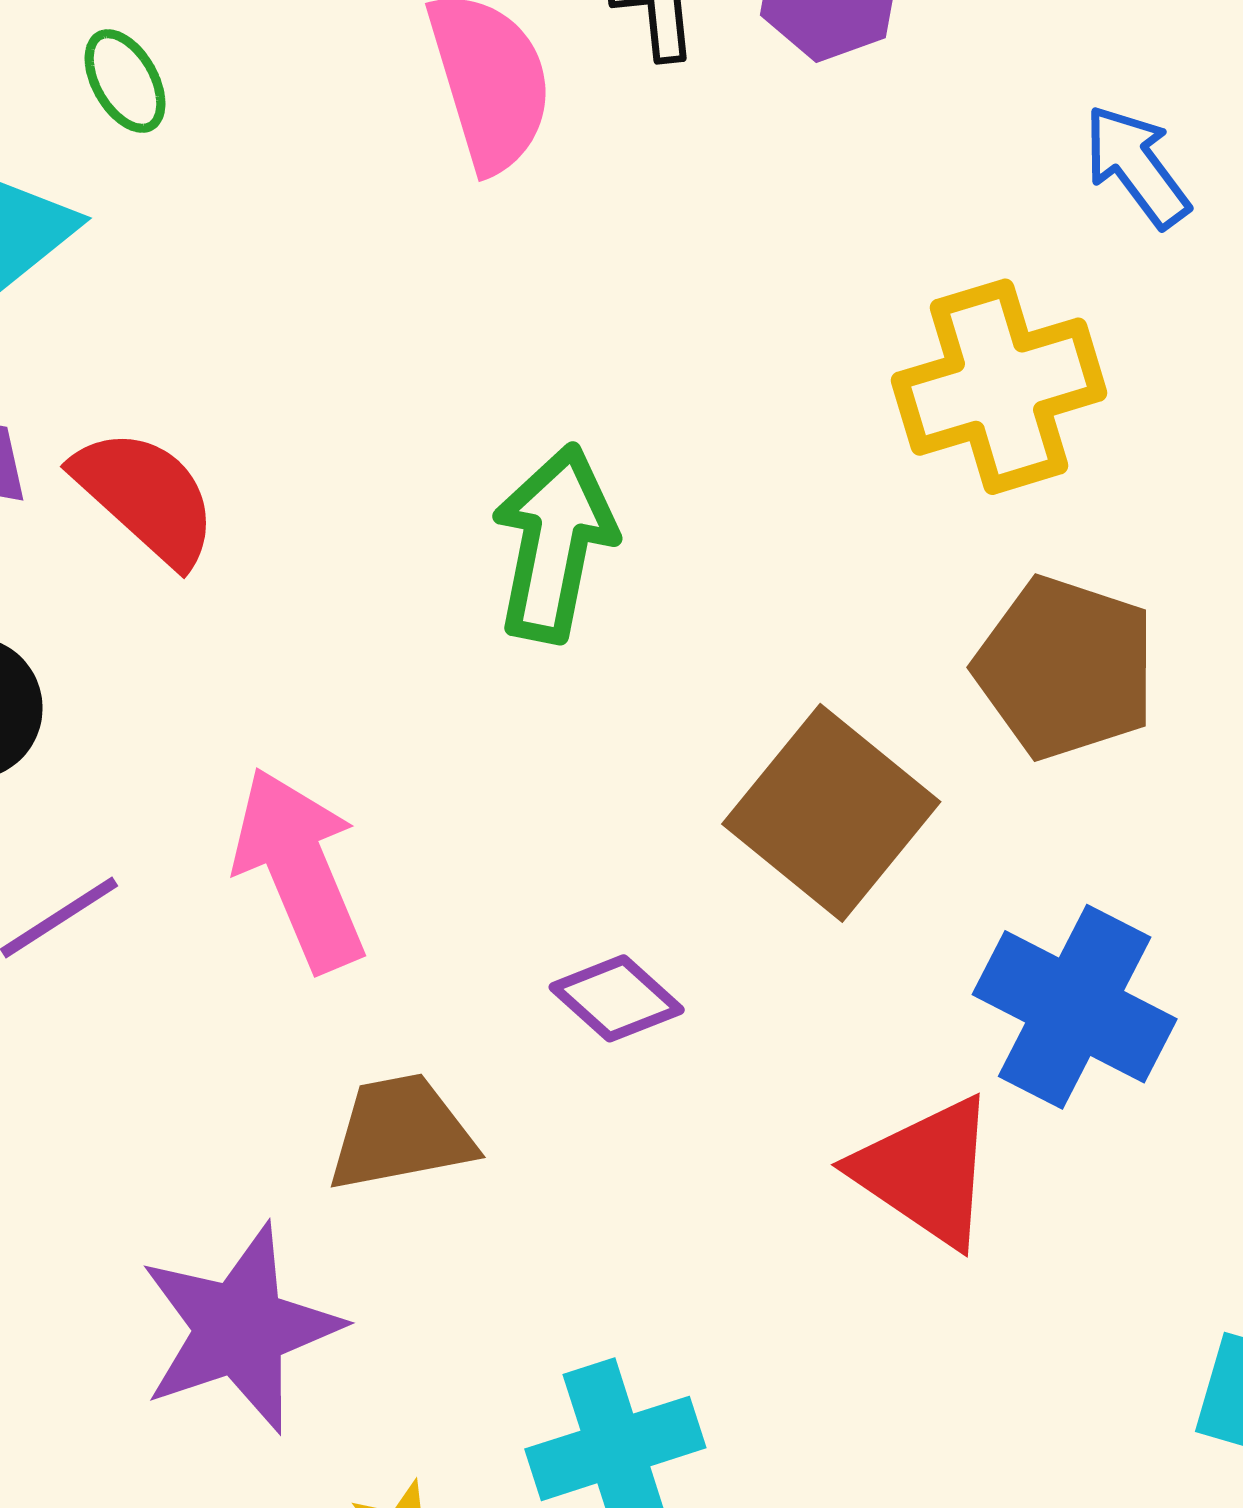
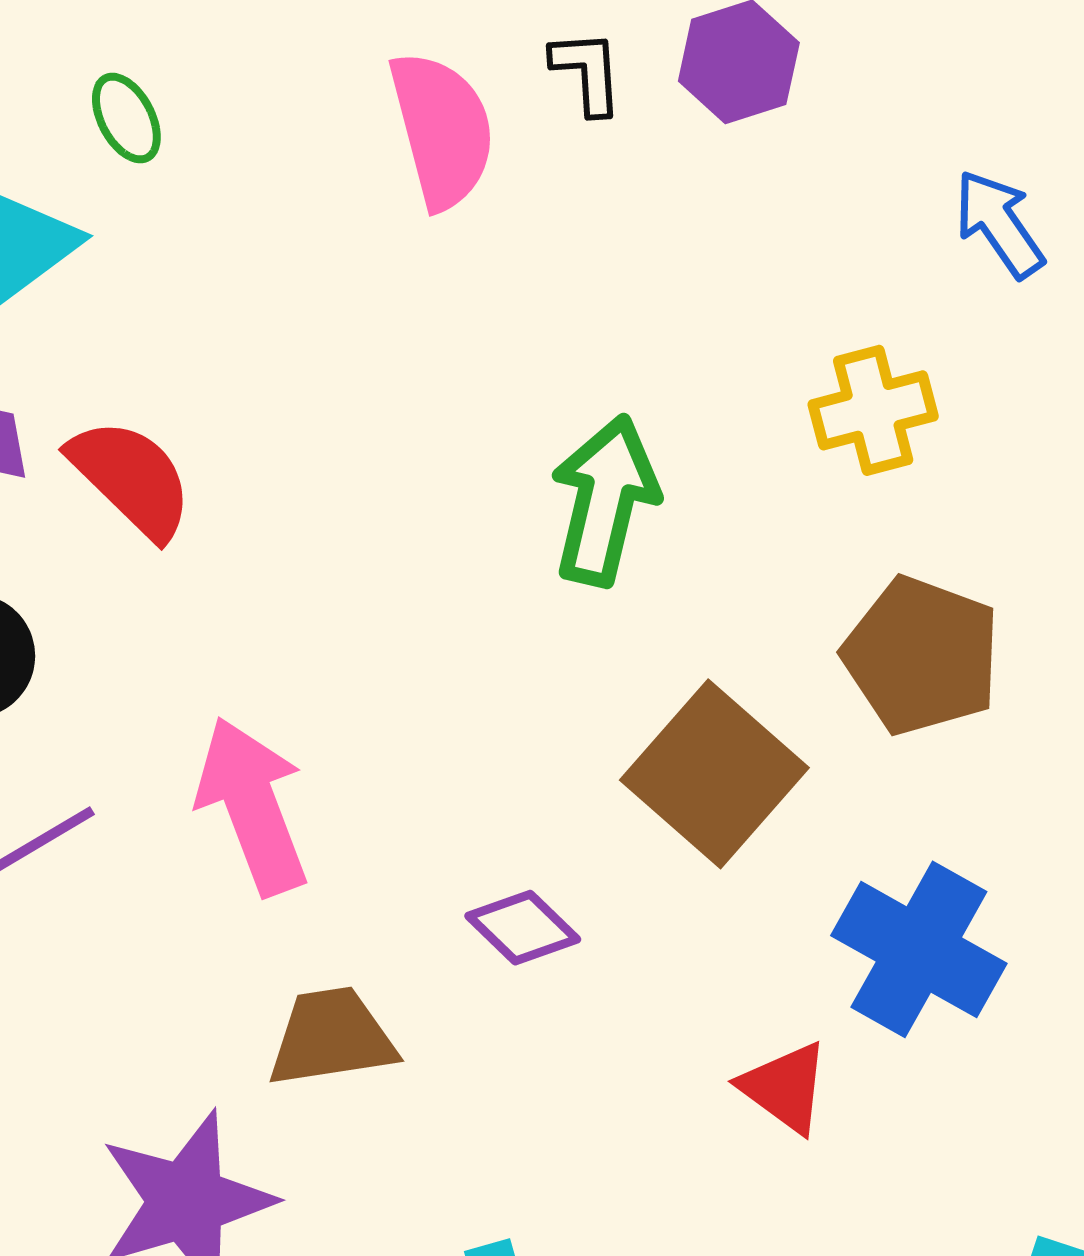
yellow cross: (999, 387) -> (873, 410), size x0.7
green arrow: (554, 543) -> (605, 500), moved
red triangle: (926, 1172) -> (785, 1087), size x0.7

